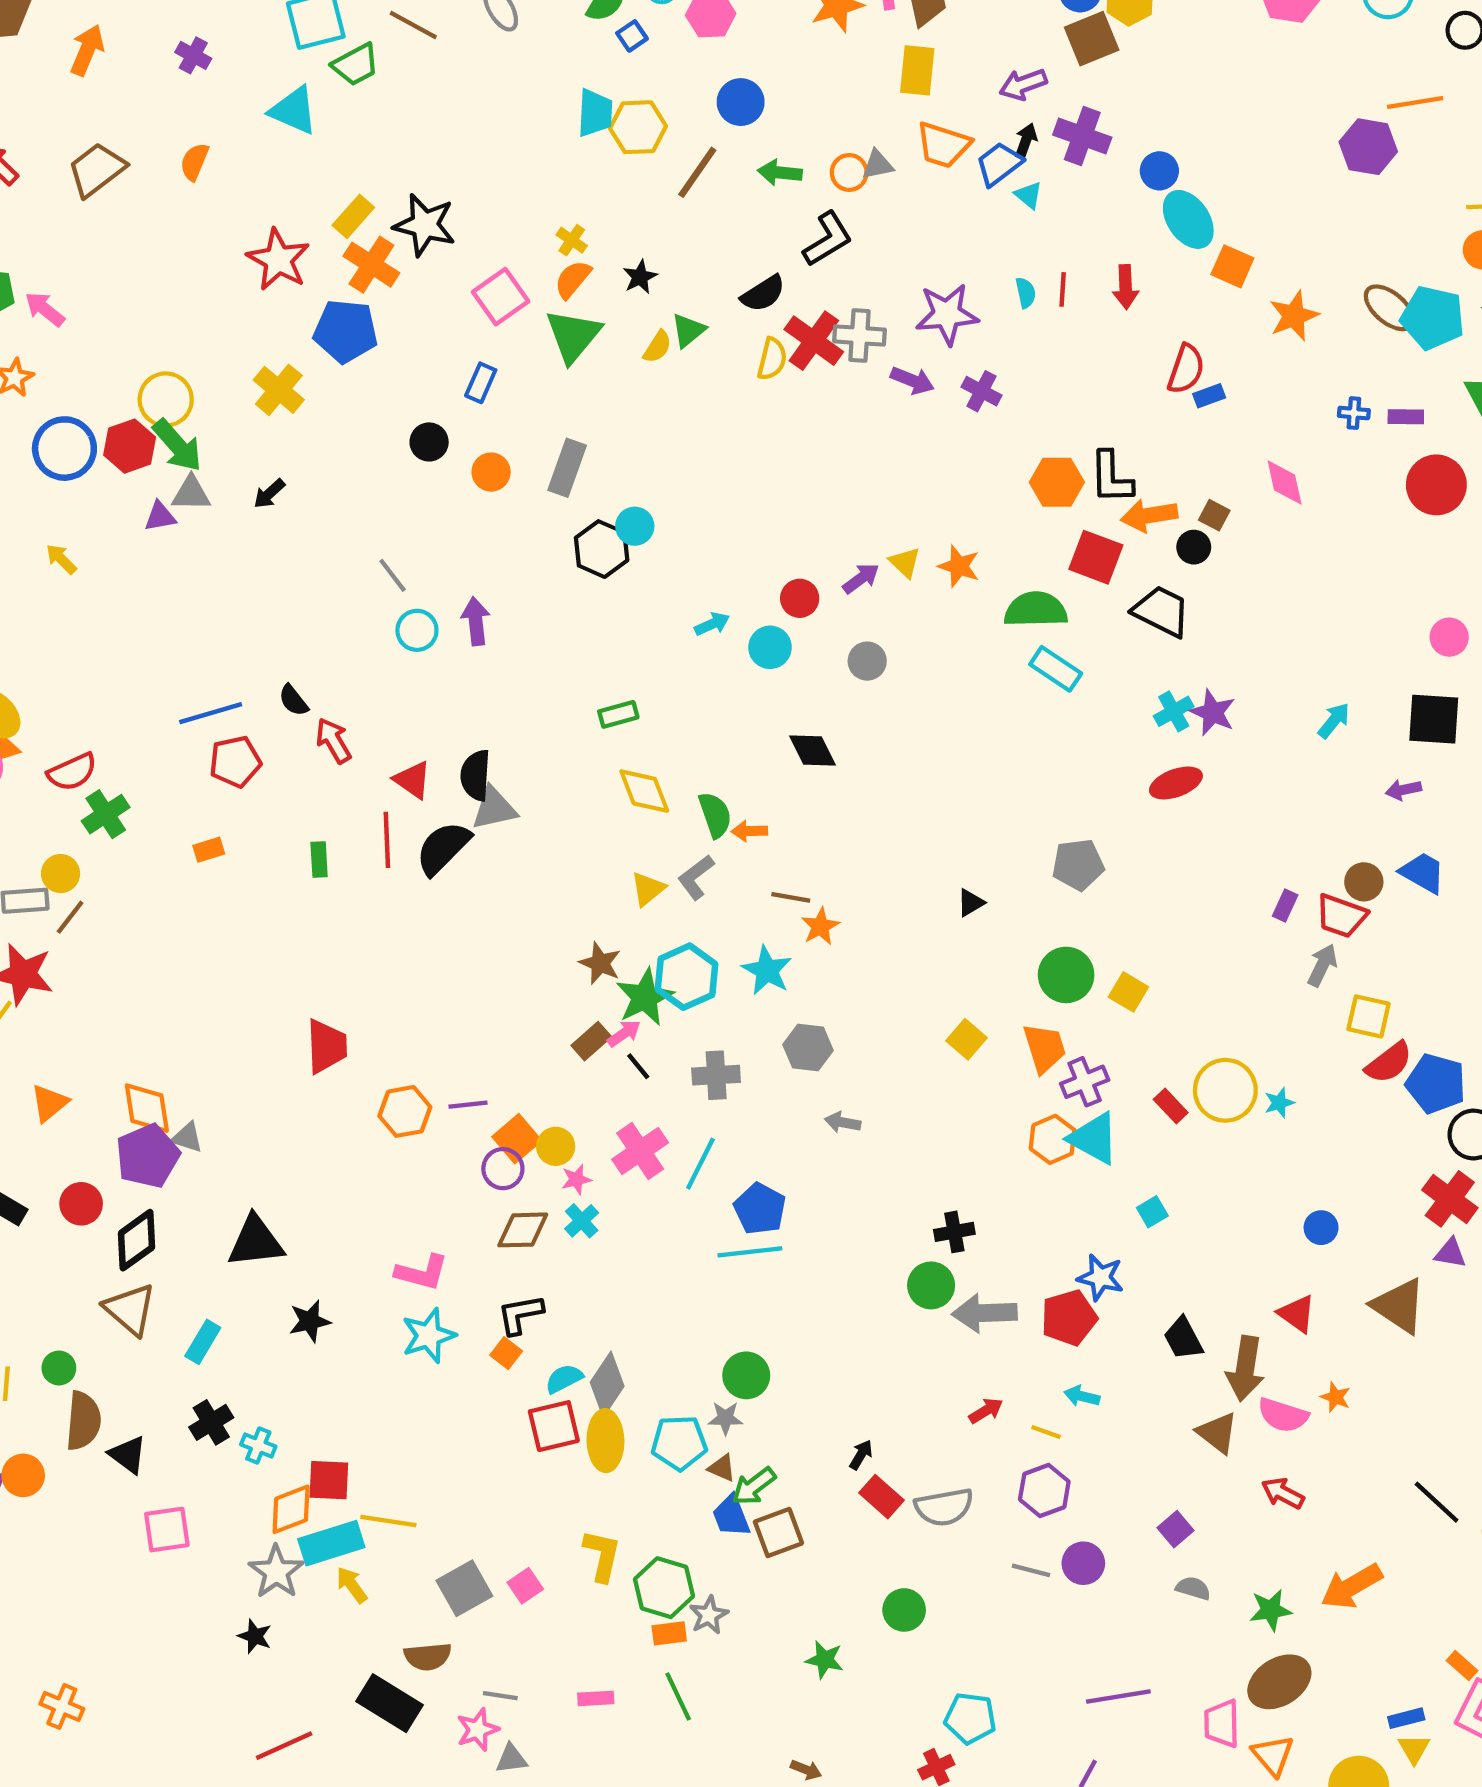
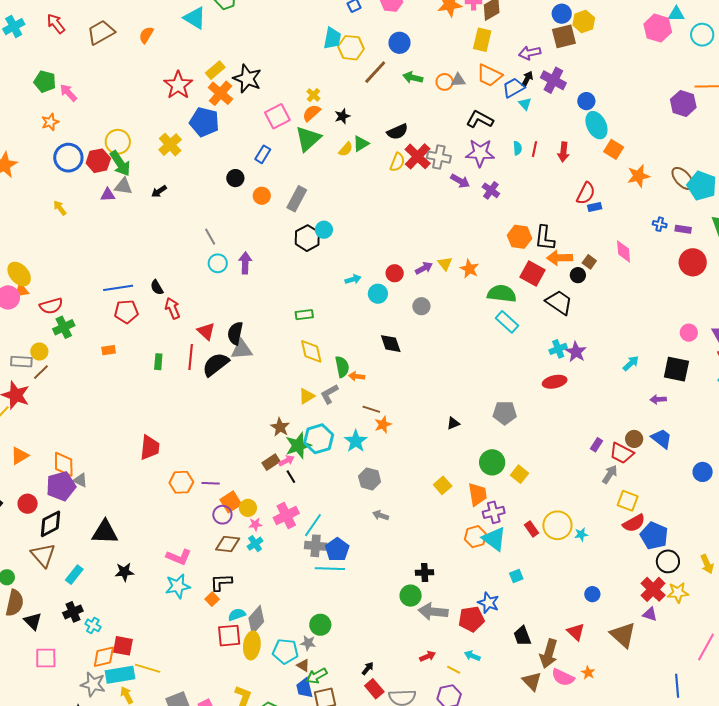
black L-shape: (828, 239) -> (480, 119), moved, turned -128
gray cross: (716, 1075) -> (316, 546), moved
gray star: (276, 1572) -> (93, 684), turned -30

